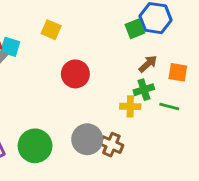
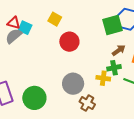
green square: (135, 29) -> (113, 25), size x1.5
red circle: (75, 74) -> (69, 42), moved
gray circle: (87, 139) -> (73, 84), moved

